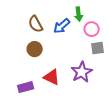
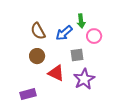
gray square: (98, 48) -> (77, 55), moved
red triangle: (52, 77) -> (56, 73), moved

